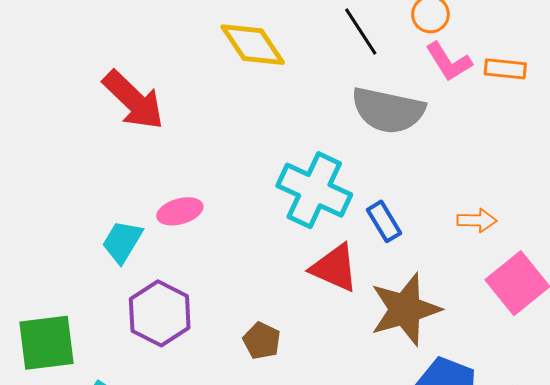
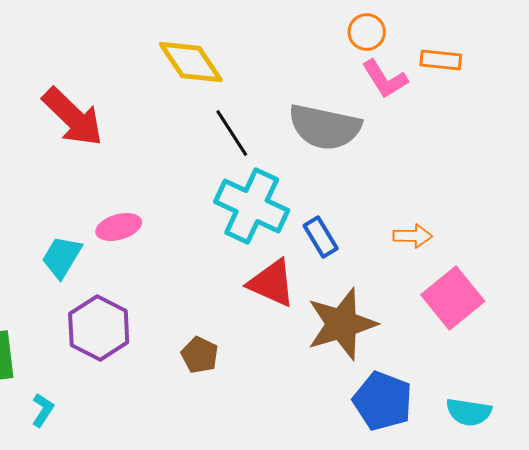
black line: (361, 31) -> (232, 133), moved
orange rectangle: (505, 69) -> (441, 60), moved

